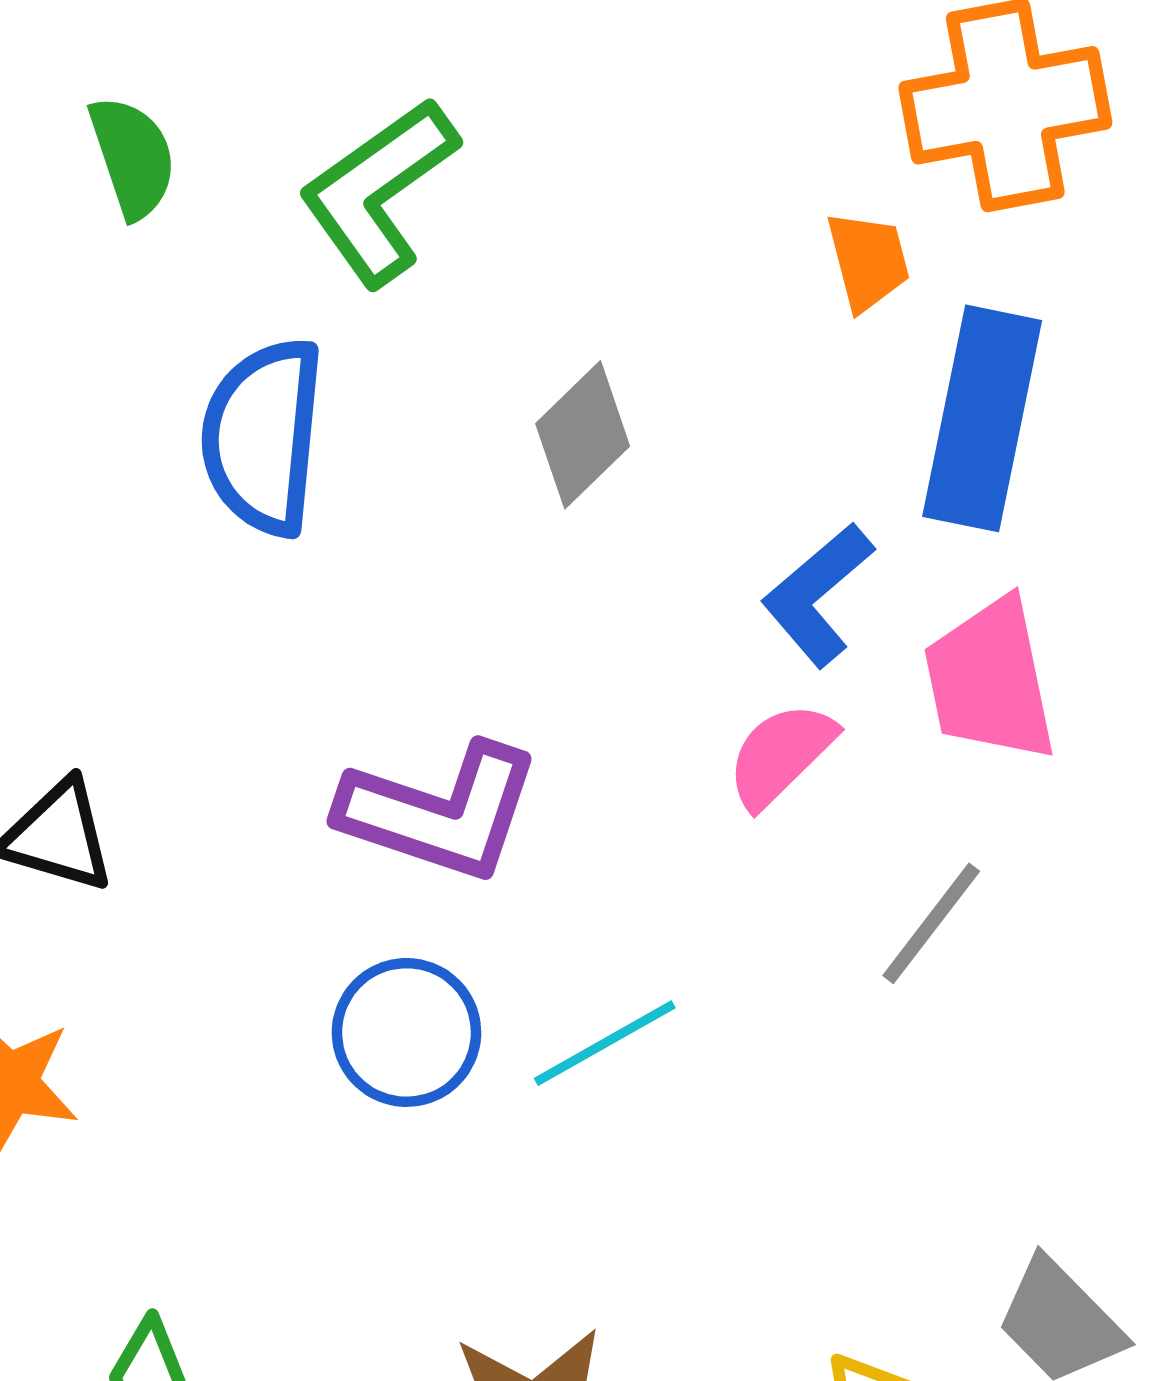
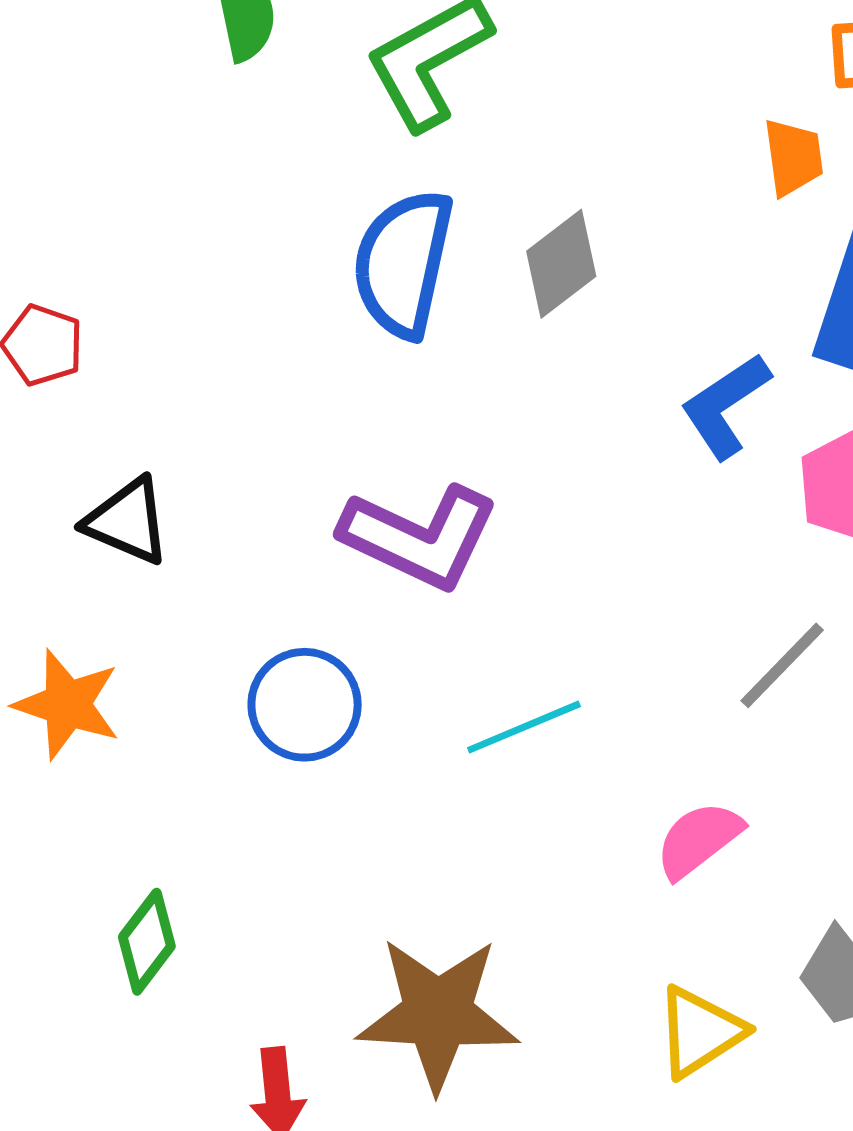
blue semicircle: (263, 437) -> (403, 263), moved
pink semicircle: (781, 755) -> (699, 840), moved
blue circle: (406, 1032) -> (305, 705), moved

